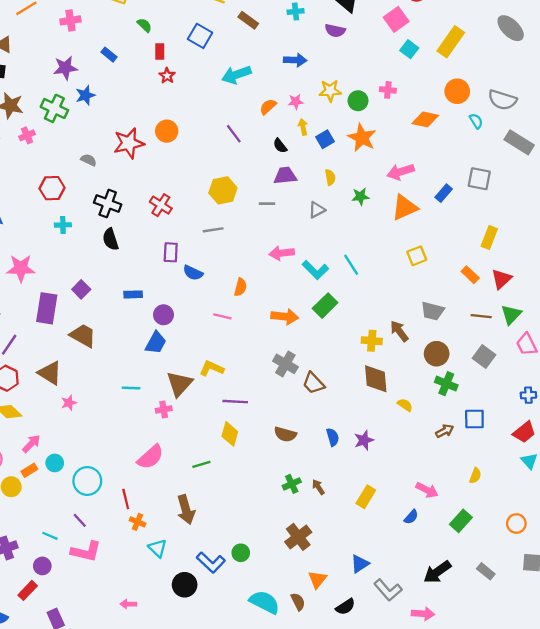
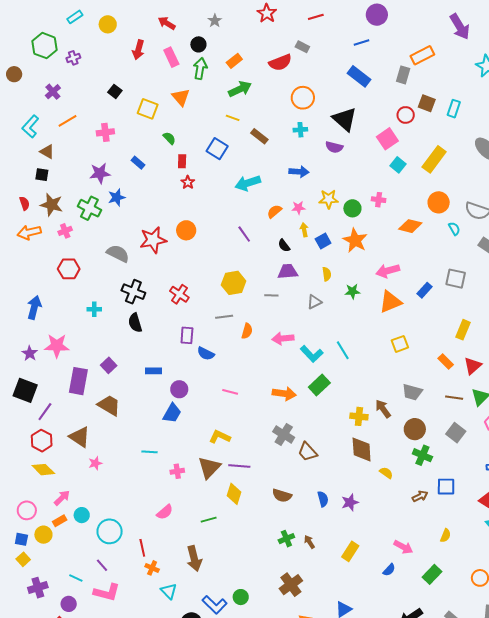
gray semicircle: (89, 160) -> (118, 253), size x1.6
red hexagon: (52, 188) -> (69, 269), moved
orange semicircle: (240, 287) -> (247, 331), moved
brown triangle: (179, 384) -> (209, 468), moved
pink semicircle: (150, 457) -> (165, 512), size x0.7

